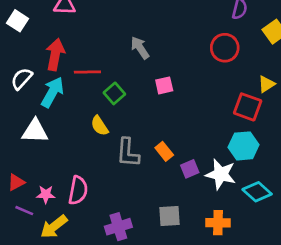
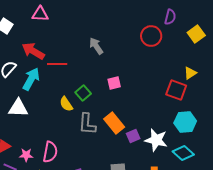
red circle: (225, 48) -> (151, 36), moved
red arrow: (55, 54) -> (33, 51), turned -70
pink square: (164, 85) -> (114, 83), moved
green square: (114, 93) -> (83, 93), moved
cyan hexagon: (244, 146) -> (185, 122), moved
orange rectangle: (164, 151) -> (114, 123), size x1.5

